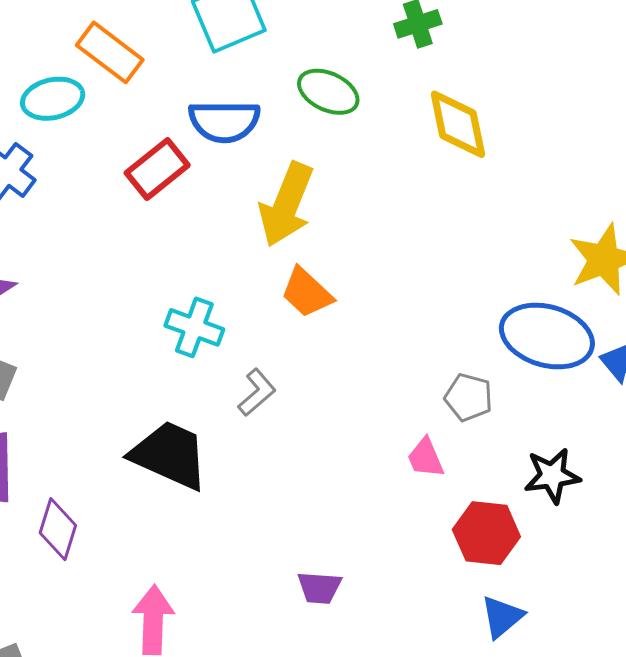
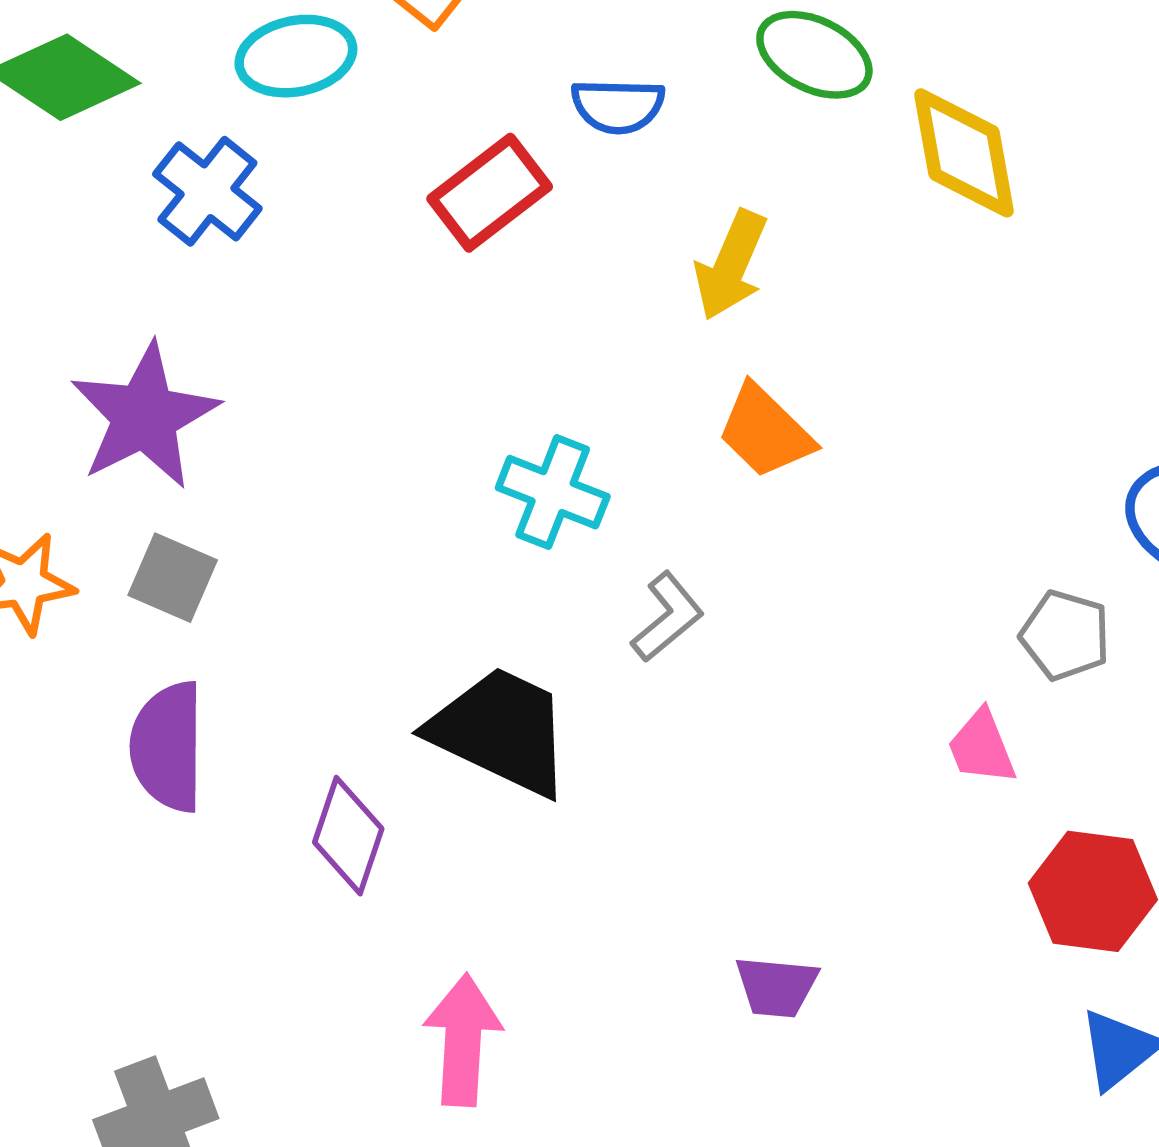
blue semicircle: (224, 121) -> (618, 106), size x0.7
yellow diamond: (458, 124) -> (964, 153), moved
yellow arrow: (286, 205) -> (731, 265), size x0.7
purple diamond: (58, 529) -> (348, 836), moved

